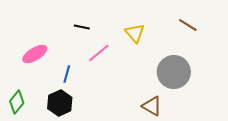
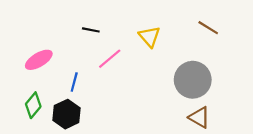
green diamond: (17, 102) -> (33, 105), moved
brown triangle: (152, 106) -> (199, 117), moved

